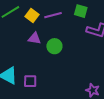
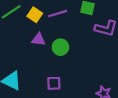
purple square: (30, 81) -> (54, 83), moved

